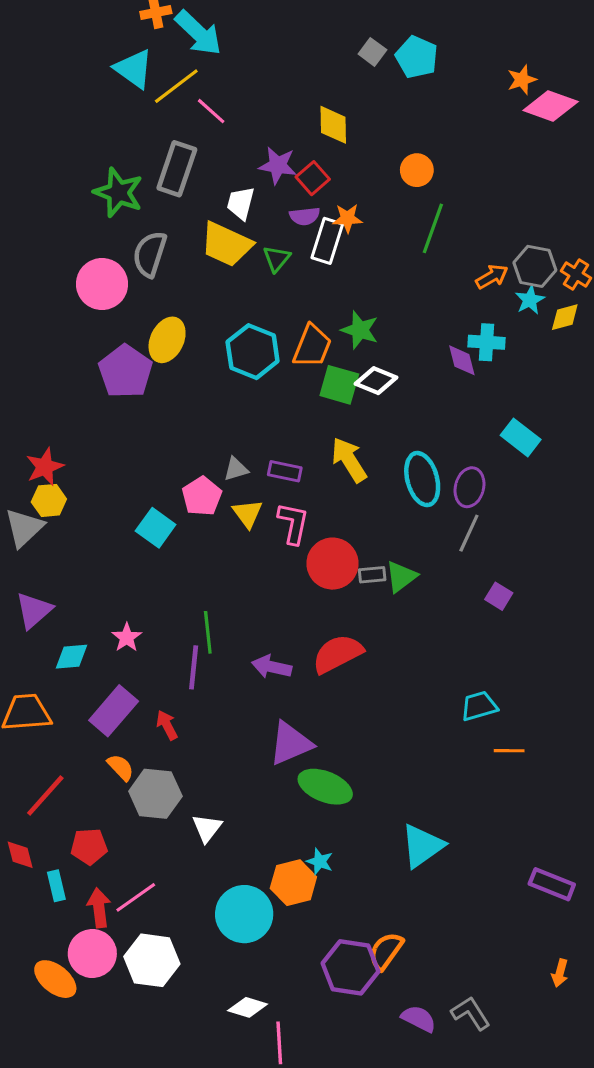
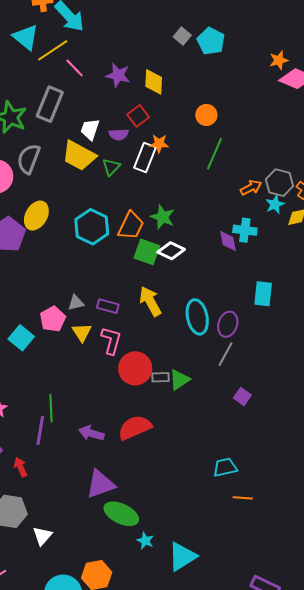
purple star: (278, 165) -> (118, 75), moved
purple semicircle: (305, 216) -> (119, 134), moved
cyan rectangle: (521, 437) -> (263, 294), turned 55
cyan star: (320, 862) -> (145, 541), moved

